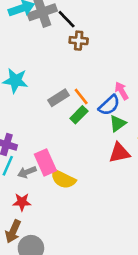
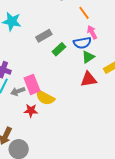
orange line: (81, 96) -> (84, 13), moved
blue semicircle: (109, 105) -> (82, 43), turned 30
red star: (22, 202) -> (31, 111), moved

